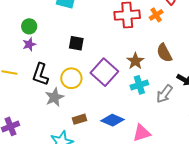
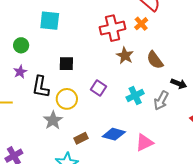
green circle: (29, 26) -> (21, 45), moved
brown star: (135, 61) -> (125, 56), moved
purple square: (104, 72) -> (99, 88), size x0.6
black L-shape: (40, 74) -> (41, 87), moved

